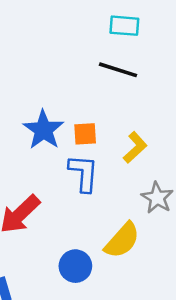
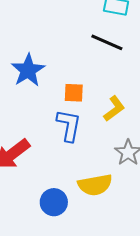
blue star: (43, 130) -> (28, 70), moved
yellow semicircle: (122, 240) -> (95, 185), turned 32

